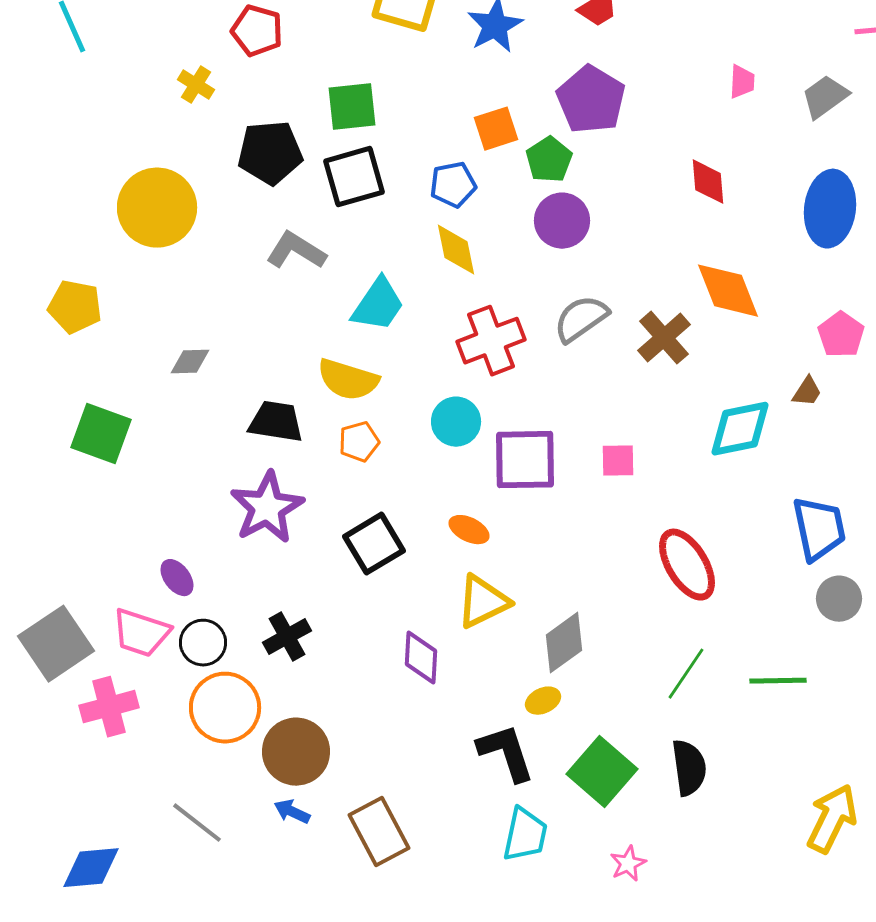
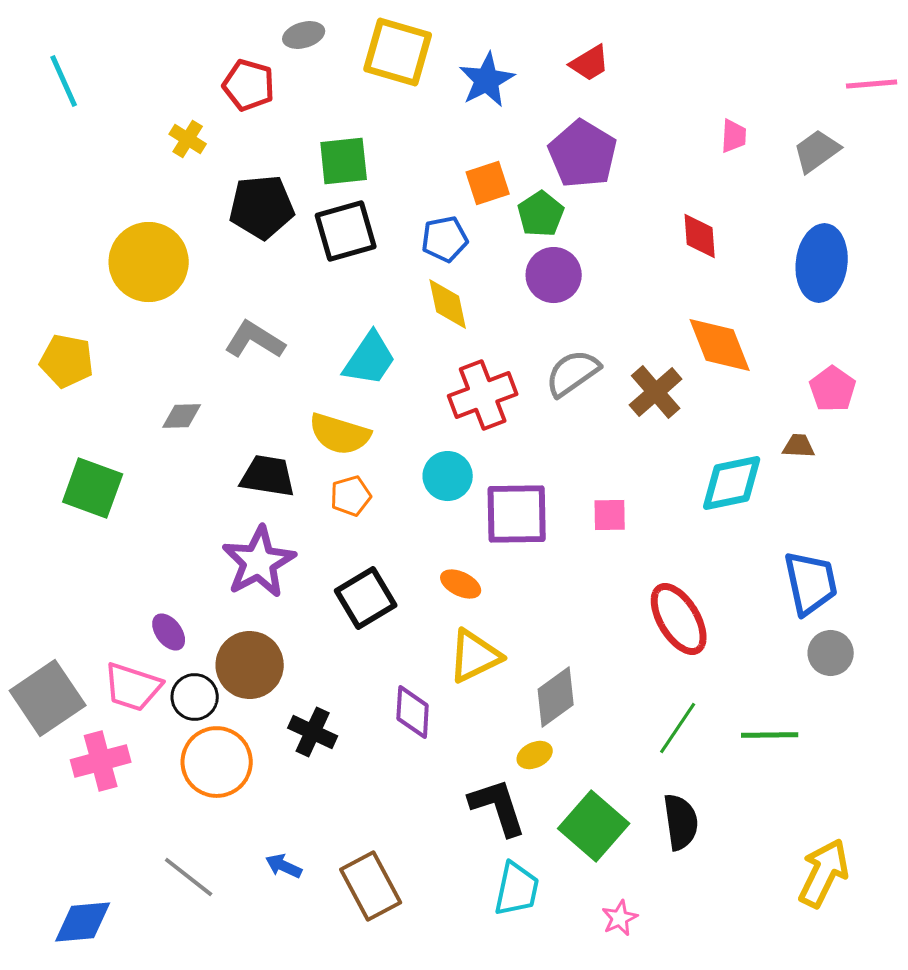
gray L-shape: (296, 251) -> (255, 340), moved
brown trapezoid: (807, 392) -> (799, 446), turned -120
black cross: (287, 637) -> (313, 732), moved, turned -36
brown circle: (296, 752) -> (250, 665), moved

